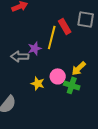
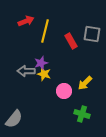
yellow line: (52, 37) -> (45, 31), moved
yellow star: (38, 83) -> (44, 74), moved
green cross: (72, 85) -> (82, 114), moved

